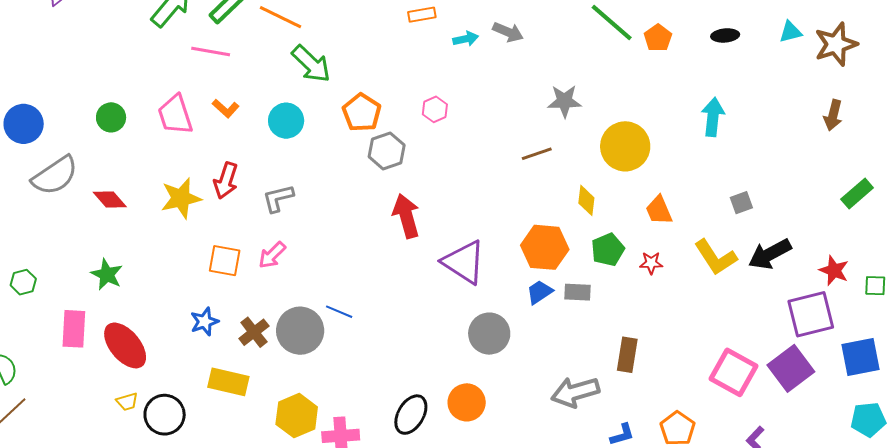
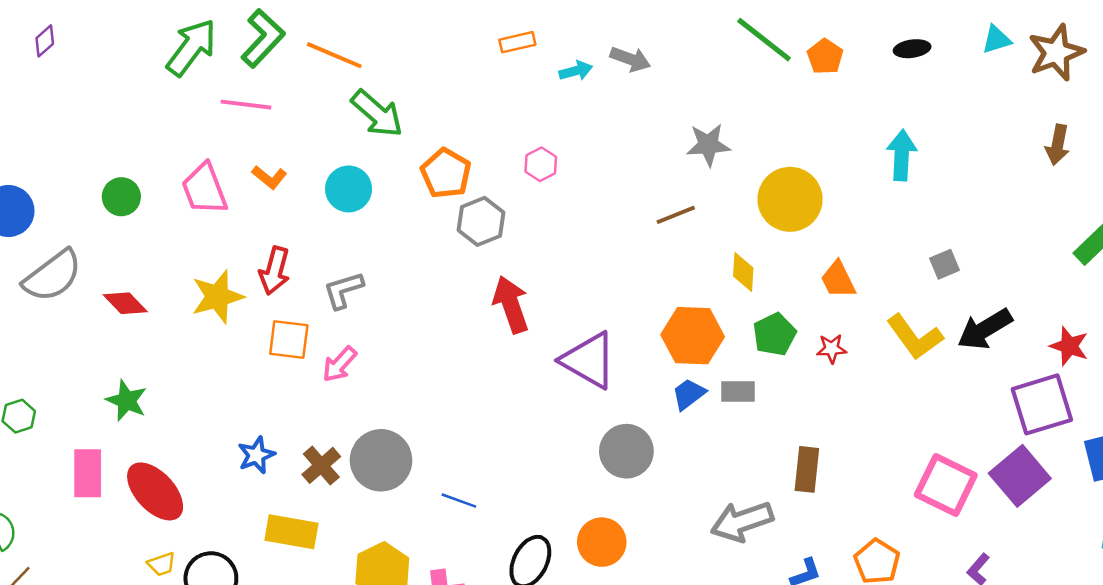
orange square: (225, 261) -> (289, 340), moved
blue line: (339, 312) -> (459, 501), moved

